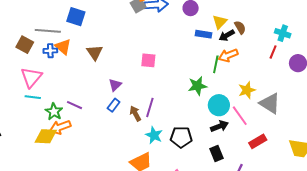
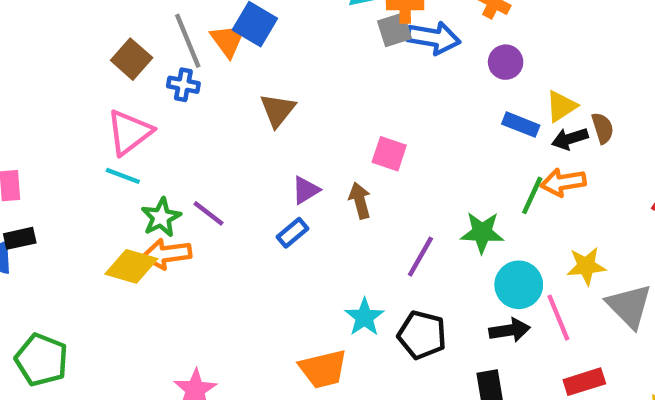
gray line: (48, 31) -> (188, 41), turned 50
orange triangle: (63, 47) -> (228, 40), moved
purple line: (150, 107) -> (420, 257), moved
brown arrow: (135, 114) -> (360, 201), moved

